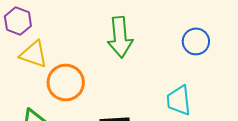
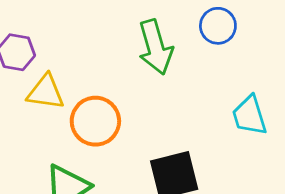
blue circle: (196, 41) -> (218, 26), moved

